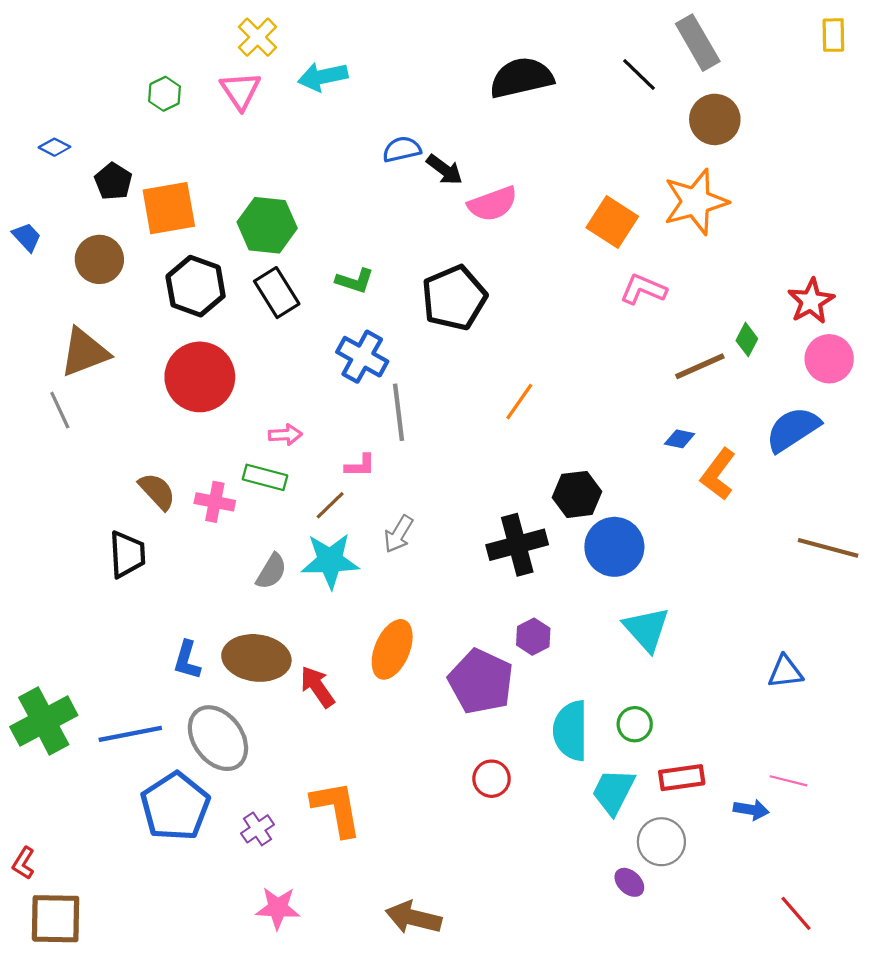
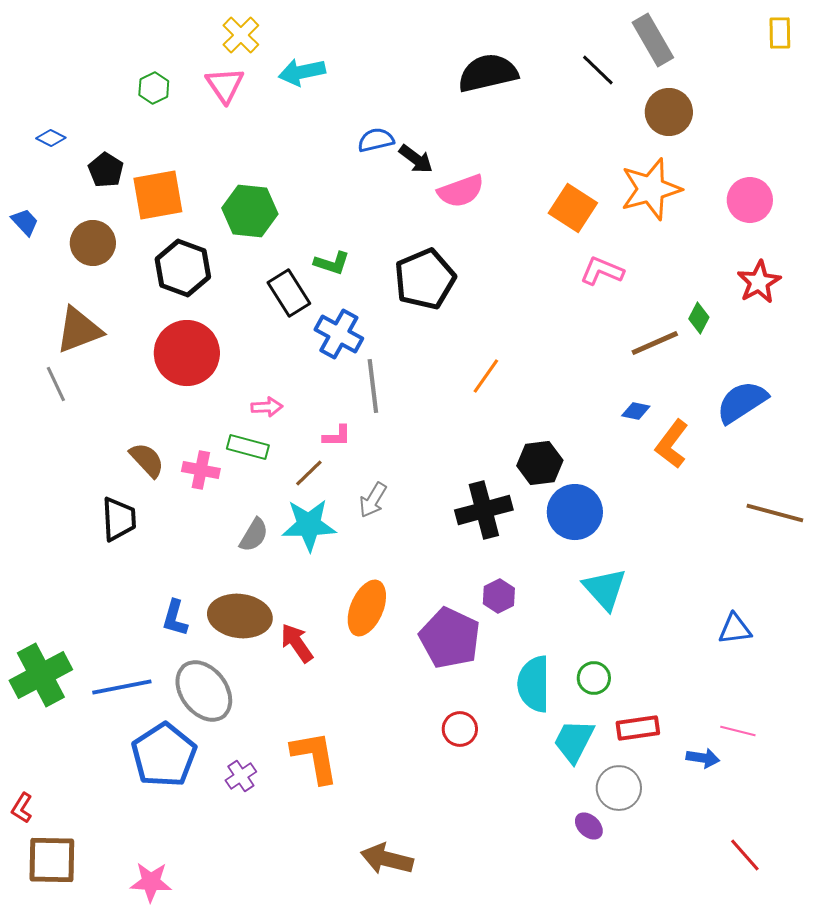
black rectangle: (277, 293) -> (289, 293), moved
pink circle: (829, 359) -> (750, 200), moved
pink star: (278, 908) -> (151, 882), moved

